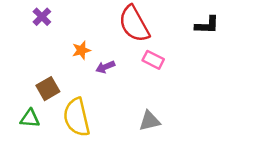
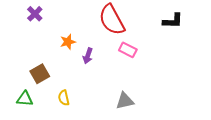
purple arrow: (105, 67) -> (88, 56), turned -49
yellow semicircle: (77, 117) -> (64, 98), size x0.5

